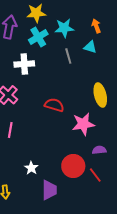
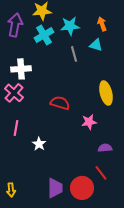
white cross: (24, 64) -> (21, 69), moved
pink star: (83, 124) -> (89, 122), size x0.7
red circle: (73, 166) -> (82, 188), moved
white star: (31, 168) -> (39, 144), moved

